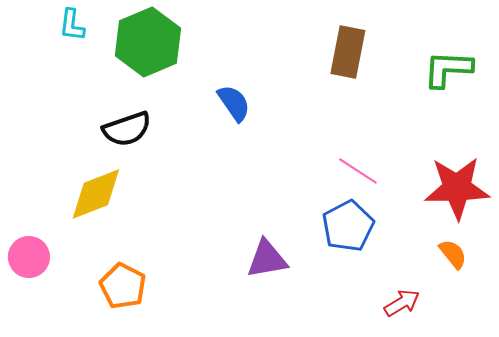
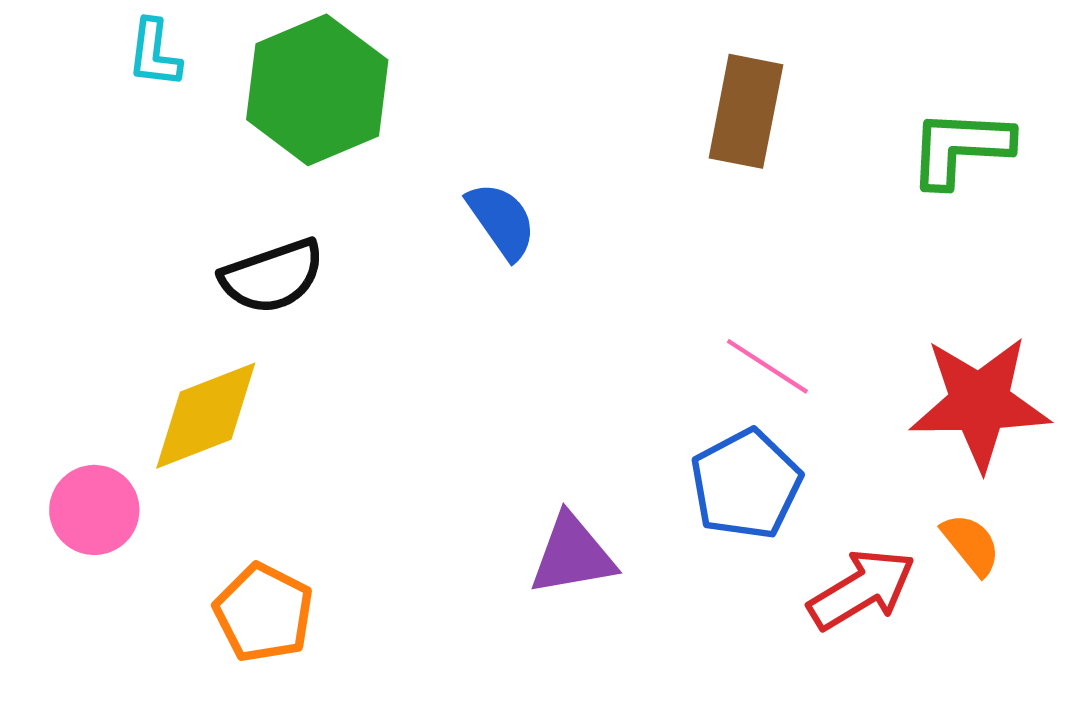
pink circle: (29, 257) -> (94, 510), moved
red arrow: (402, 303) -> (862, 589), moved, size x1.4

